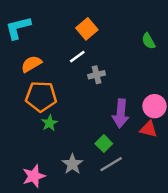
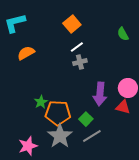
white line: (77, 57) -> (77, 47), moved
orange pentagon: (41, 96) -> (58, 113), moved
gray star: (72, 164) -> (60, 136), size x1.4

